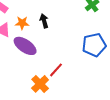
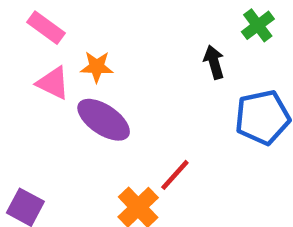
black arrow: (44, 21) -> (214, 62), moved

